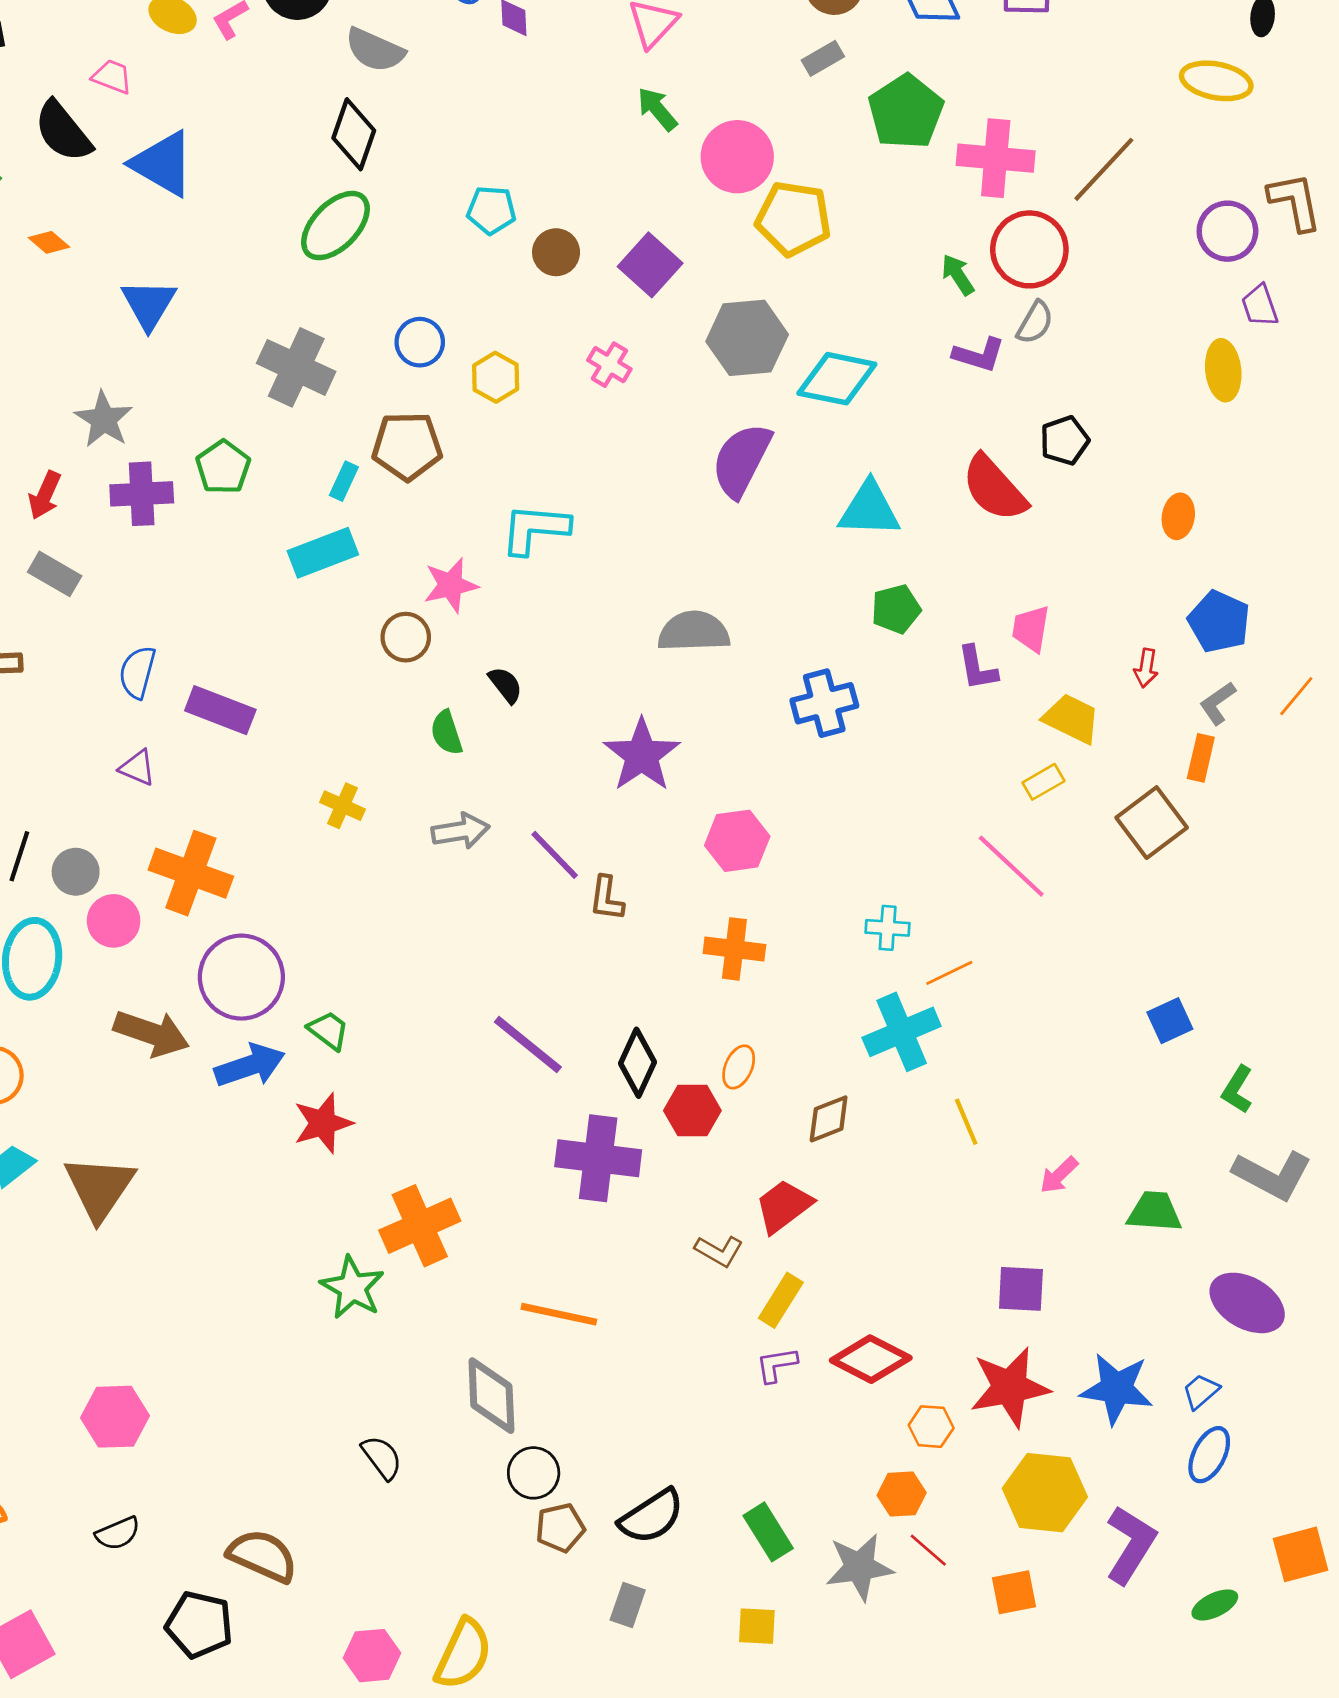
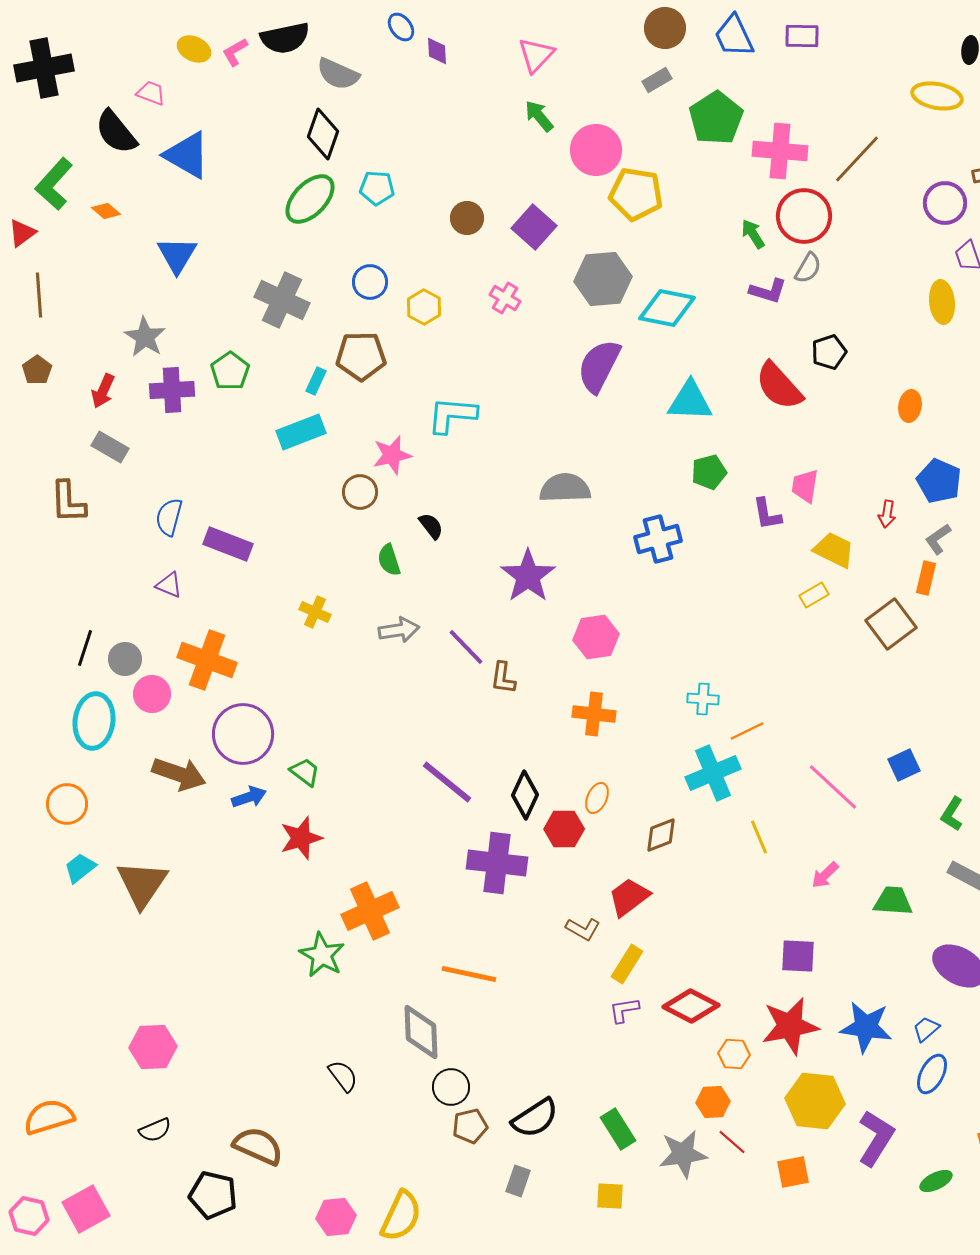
cyan pentagon: (491, 210) -> (377, 188), moved
pink line: (1011, 866) -> (833, 787), moved
blue arrow: (250, 1066) -> (249, 797), size x0.7

